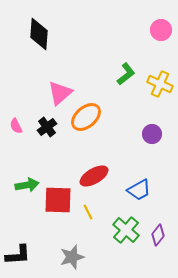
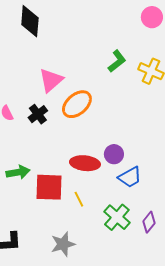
purple circle: (152, 134) -> (114, 154), moved
red ellipse: (94, 176) -> (85, 163), turned 36

